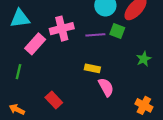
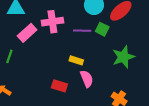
green star: (144, 59) -> (123, 57), size x1.6
red rectangle: (54, 100) -> (59, 86), moved, turned -35

